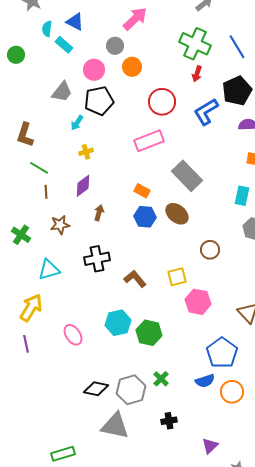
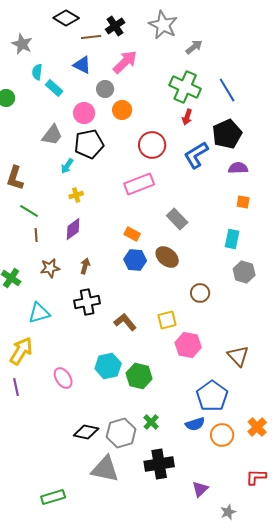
blue triangle: (75, 22) -> (82, 65), moved
gray rectangle: (187, 176) -> (177, 219), size x0.7
brown arrow: (99, 213) -> (85, 266), moved
black cross: (169, 421) -> (159, 464), size x1.8

